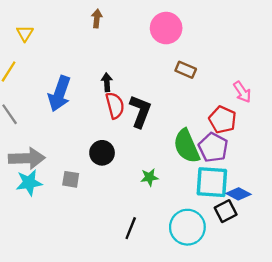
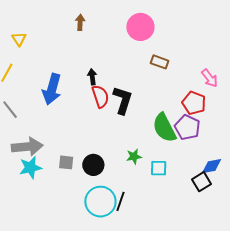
black circle: (102, 153) -> (93, 165), moved
cyan square: (212, 182) -> (159, 168), moved, size x0.6
blue diamond: (238, 194) -> (212, 166), turned -35
cyan circle: (187, 227) -> (100, 202), moved

